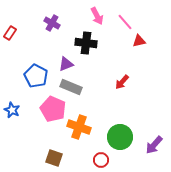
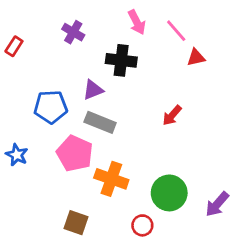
blue pentagon: (36, 76) -> (51, 107), turned -30

